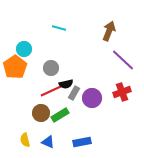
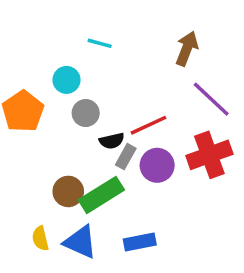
cyan circle: (24, 49) -> (66, 80), moved
red line: (51, 91) -> (148, 125), moved
red cross: (122, 92) -> (209, 155), size x1.4
green rectangle: (60, 115) -> (101, 195), size x1.4
blue triangle: (48, 142) -> (80, 242), size x1.5

